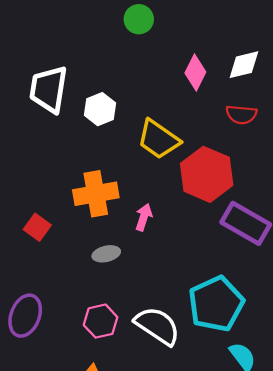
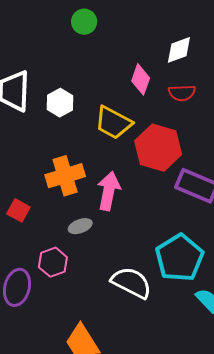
pink diamond: (195, 73) -> (141, 79), moved
pink arrow: (144, 217) -> (109, 191), size x1.6
pink hexagon: (101, 321) -> (53, 262), moved

